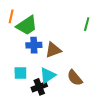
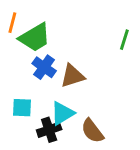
blue cross: (34, 45) -> (44, 67), turned 35
brown semicircle: (75, 78) -> (92, 131), moved

